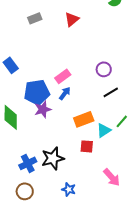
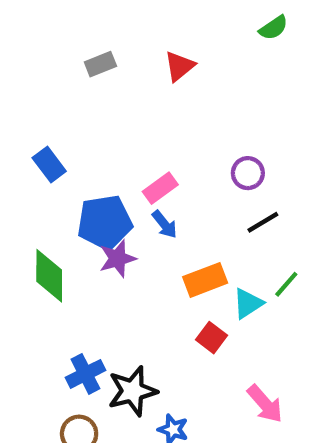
blue arrow: (65, 93) -> (165, 224), turned 104
red square: (87, 146) -> (212, 338), turned 32
black star: (53, 158) -> (132, 391), moved

